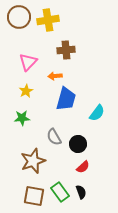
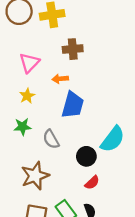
cyan semicircle: (97, 113) -> (113, 139), moved, size x1.4
gray semicircle: (54, 137) -> (51, 139), moved

